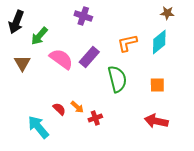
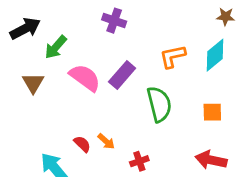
black arrow: (16, 22) -> (25, 29), turned -140
red cross: (95, 118) -> (139, 161), moved

